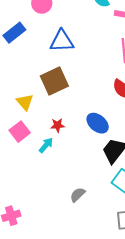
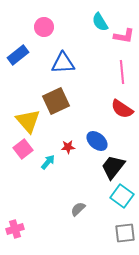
yellow triangle: (25, 102) -> (28, 121), size x1.5
red star: (58, 125) -> (68, 147), moved

